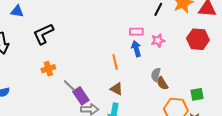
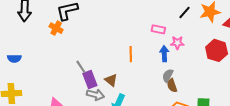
blue arrow: (136, 49) -> (164, 54), moved
orange cross: (48, 69) -> (56, 28), moved, turned 32
brown triangle: (117, 89) -> (111, 80), moved

